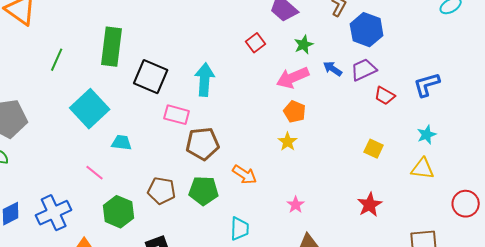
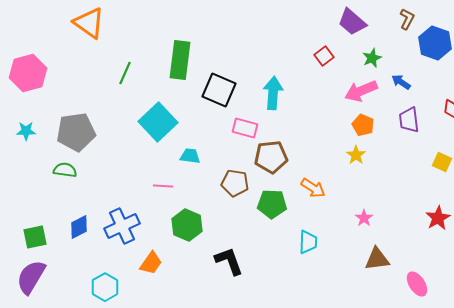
purple trapezoid: (364, 70) -> (409, 120), moved, turned -72
pink line: (95, 173) -> (163, 186), turned -36
brown pentagon: (162, 191) -> (235, 183), moved

